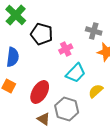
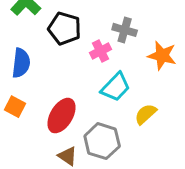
gray cross: (94, 31) -> (125, 30), moved

